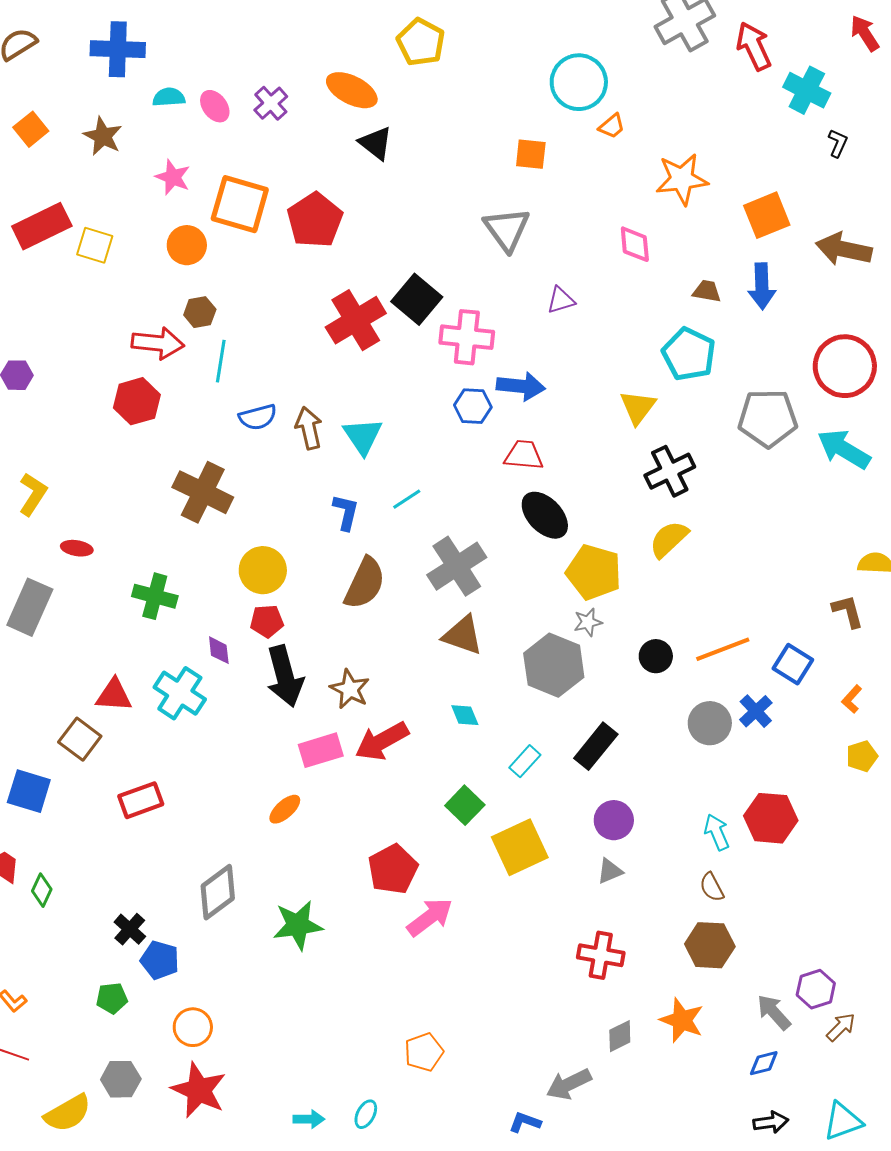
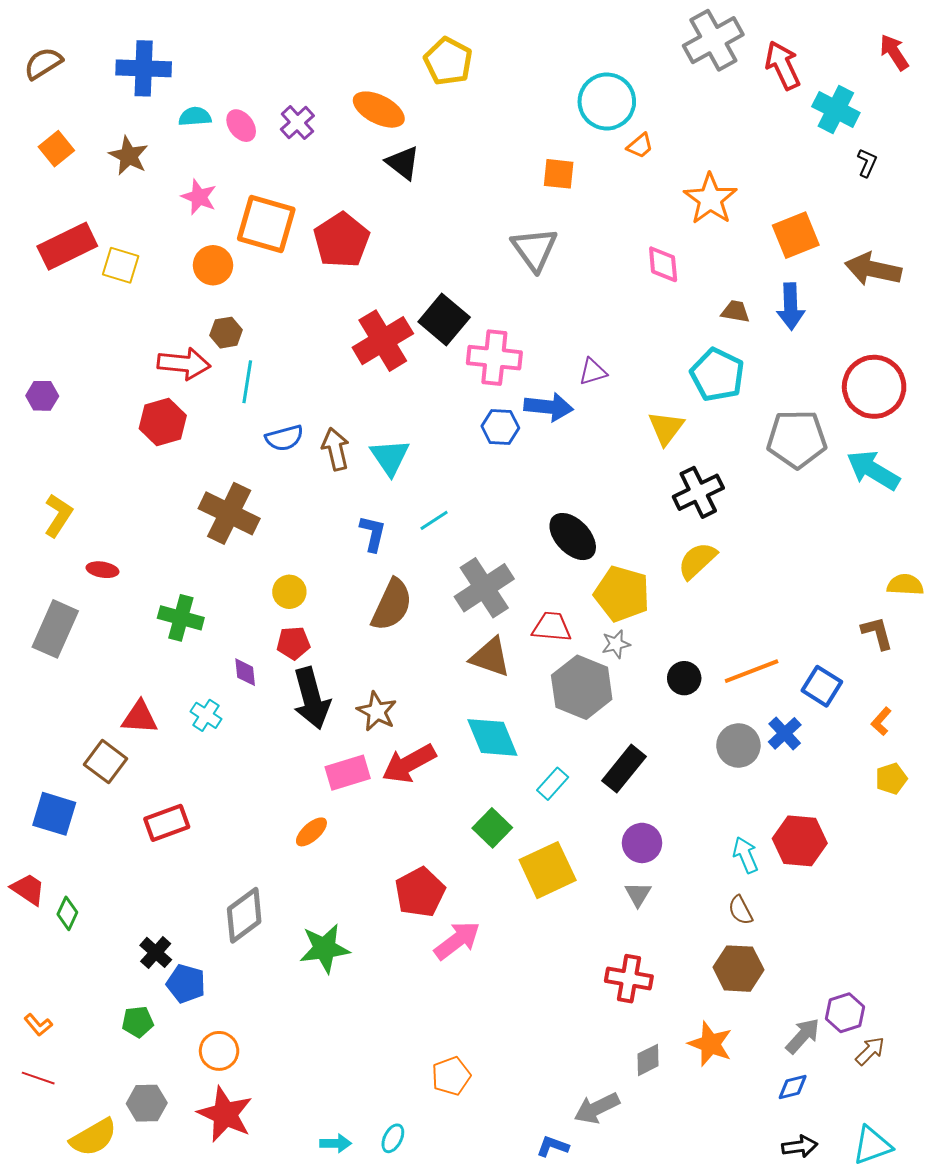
orange star: (682, 179) -> (710, 199), turned -30
purple triangle: (561, 300) -> (593, 372), moved
red trapezoid: (524, 455) -> (552, 627), moved
yellow circle: (263, 570) -> (289, 592), size x0.7
cyan cross: (180, 693) -> (206, 715), size x0.6
cyan diamond: (465, 715) -> (492, 737), size x1.8
gray triangle: (610, 871) -> (638, 894), turned -36
gray arrow: (774, 1012) -> (803, 1036), turned 84

